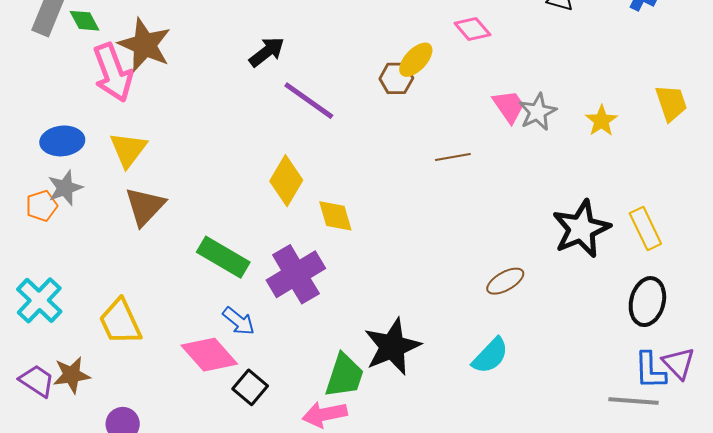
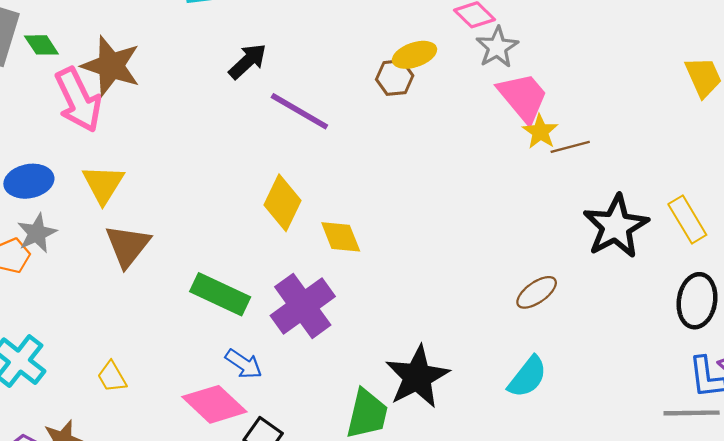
yellow ellipse: (416, 60) -> (414, 55), turned 33
pink trapezoid: (509, 106) -> (523, 97), size x1.4
gray star: (537, 112) -> (497, 47), moved
yellow star: (601, 121) -> (540, 132), moved
brown line: (453, 157) -> (570, 147), moved
yellow trapezoid: (120, 322) -> (112, 377), size x0.6

